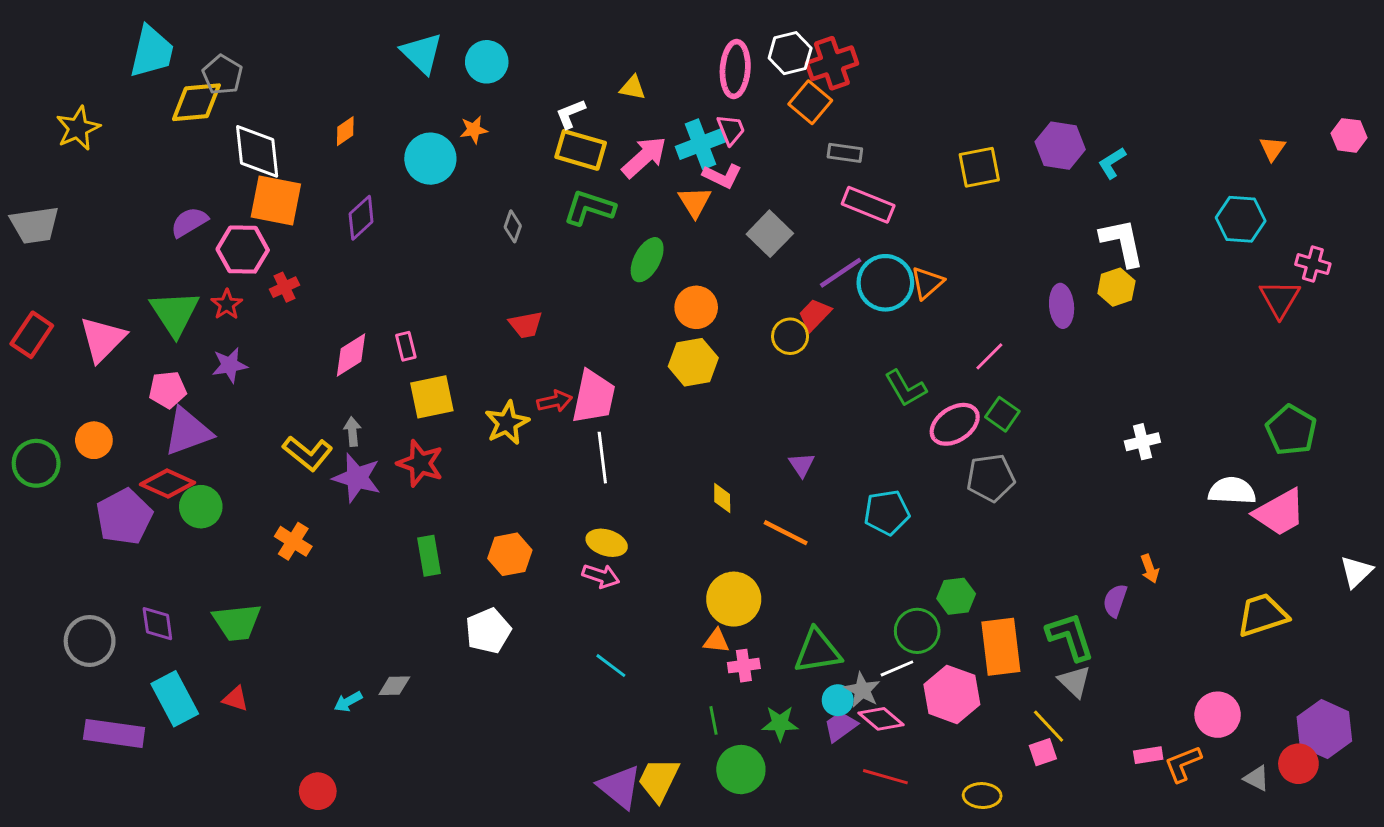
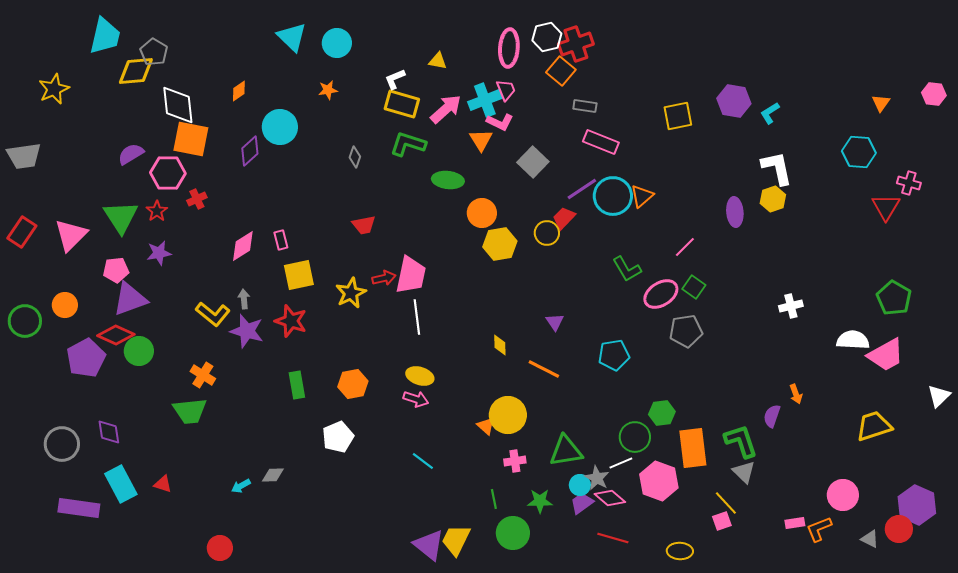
cyan circle: (430, 159) -> (280, 127), moved
green ellipse: (647, 260) -> (448, 180), turned 68
yellow hexagon: (693, 362) -> (500, 244), moved
green trapezoid: (237, 622) -> (190, 411), moved
orange triangle: (716, 641) -> (486, 426), moved, turned 36

